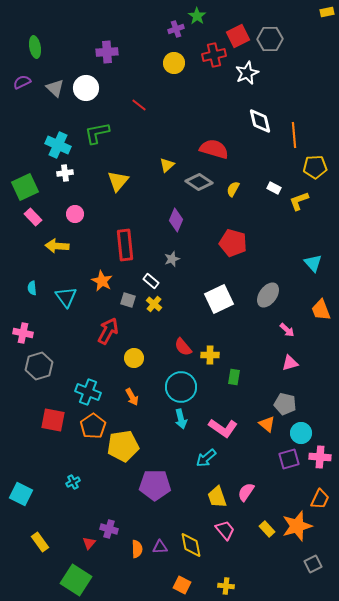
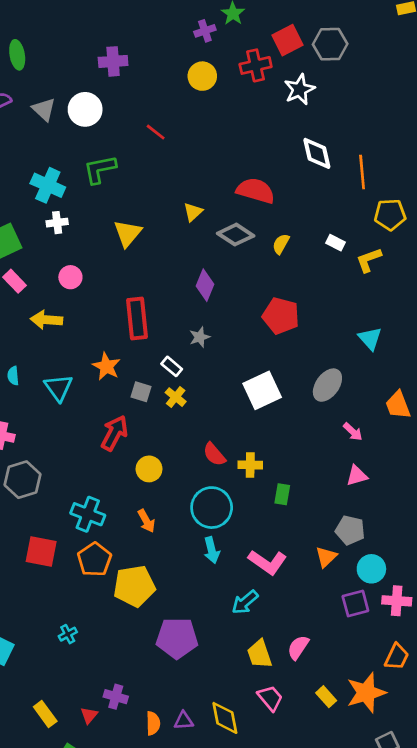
cyan triangle: (313, 263) -> (370, 338), moved
orange triangle: (267, 424) -> (326, 557), turned 36
yellow rectangle: (40, 542) -> (45, 714), moved

